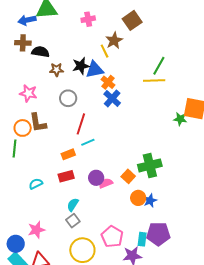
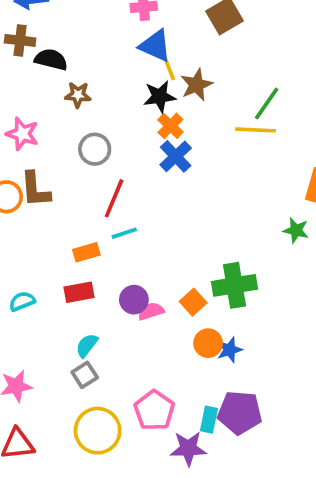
brown star: (114, 41) -> (196, 85), moved
black star: (81, 66) -> (160, 96), moved
blue triangle: (95, 70) -> (155, 46), moved, turned 30
green star: (180, 119) -> (296, 230), moved

